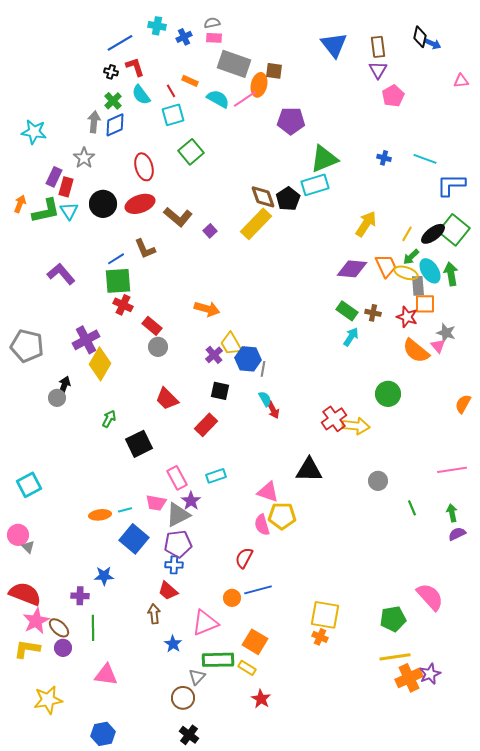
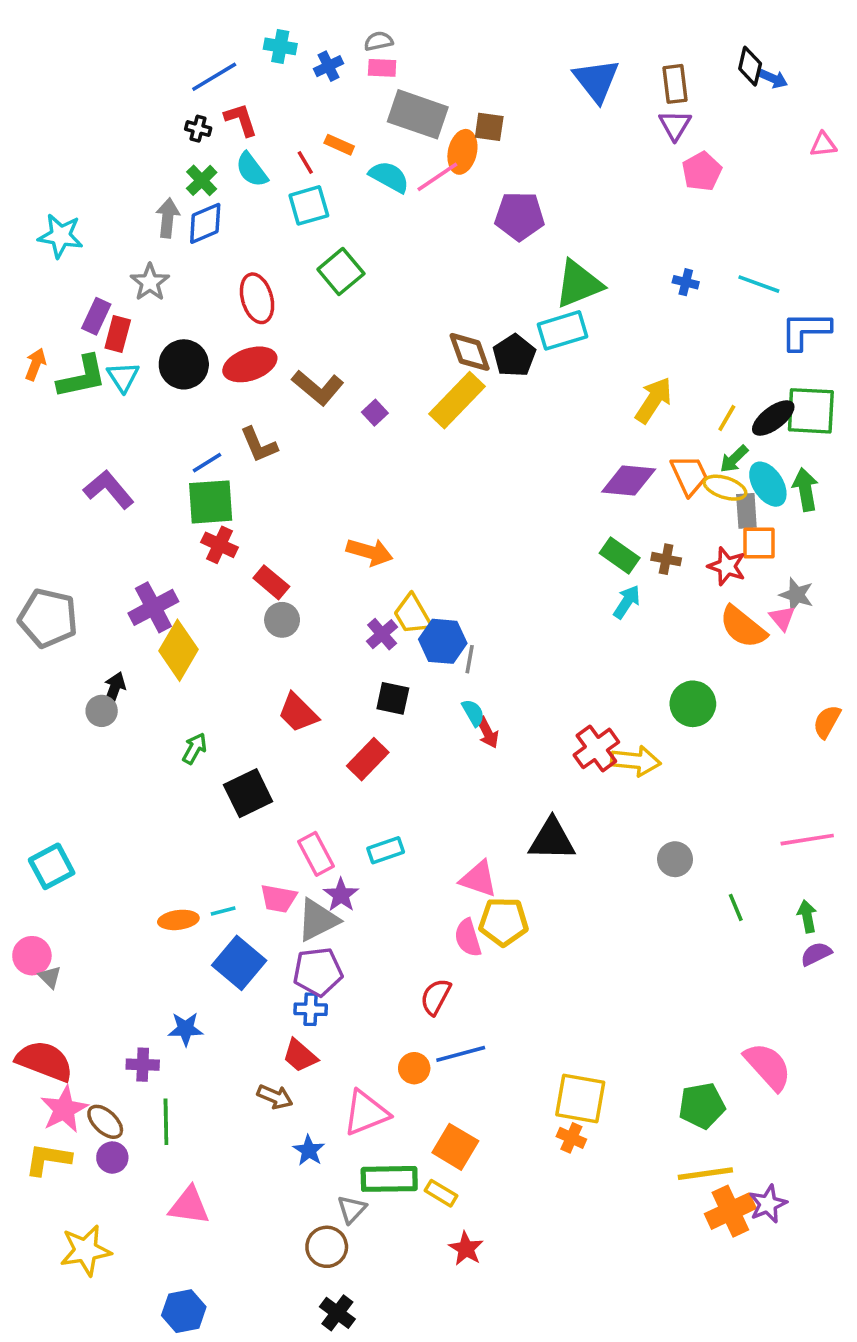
green square: (454, 230) -> (811, 411), turned -36
brown arrow: (154, 614) -> (275, 1097), turned 120

